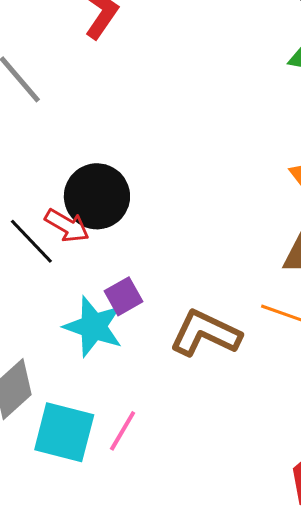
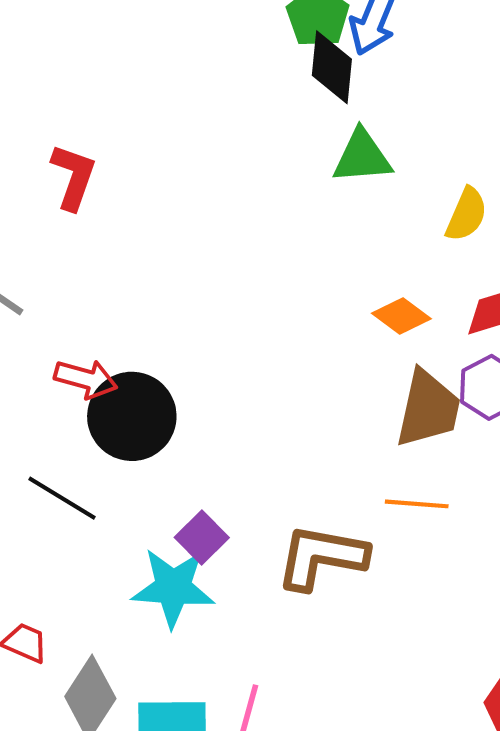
red arrow: (67, 226) -> (86, 379), moved

